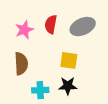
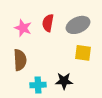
pink star: (24, 30) -> (23, 28), turned -30
yellow square: (69, 60) -> (83, 53), moved

